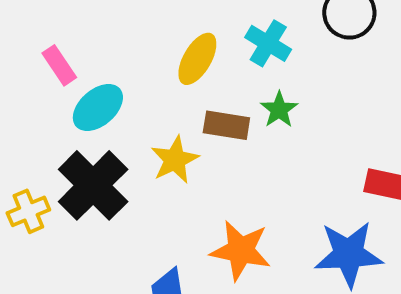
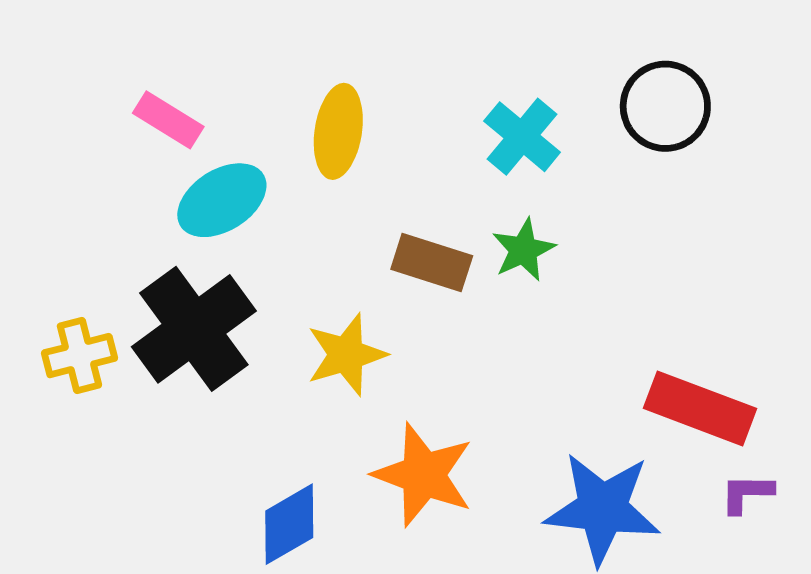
yellow ellipse: (197, 59) -> (338, 131), moved, turned -30
pink rectangle: (59, 65) -> (168, 120), turned -33
yellow star: (175, 160) -> (346, 355), moved

